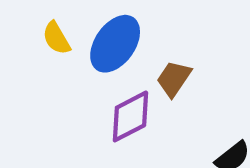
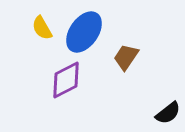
purple diamond: (130, 116) -> (66, 80), moved

